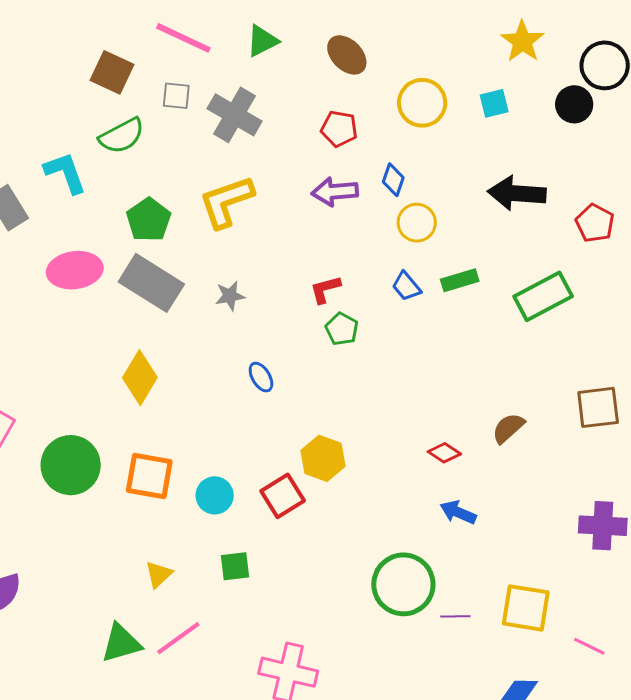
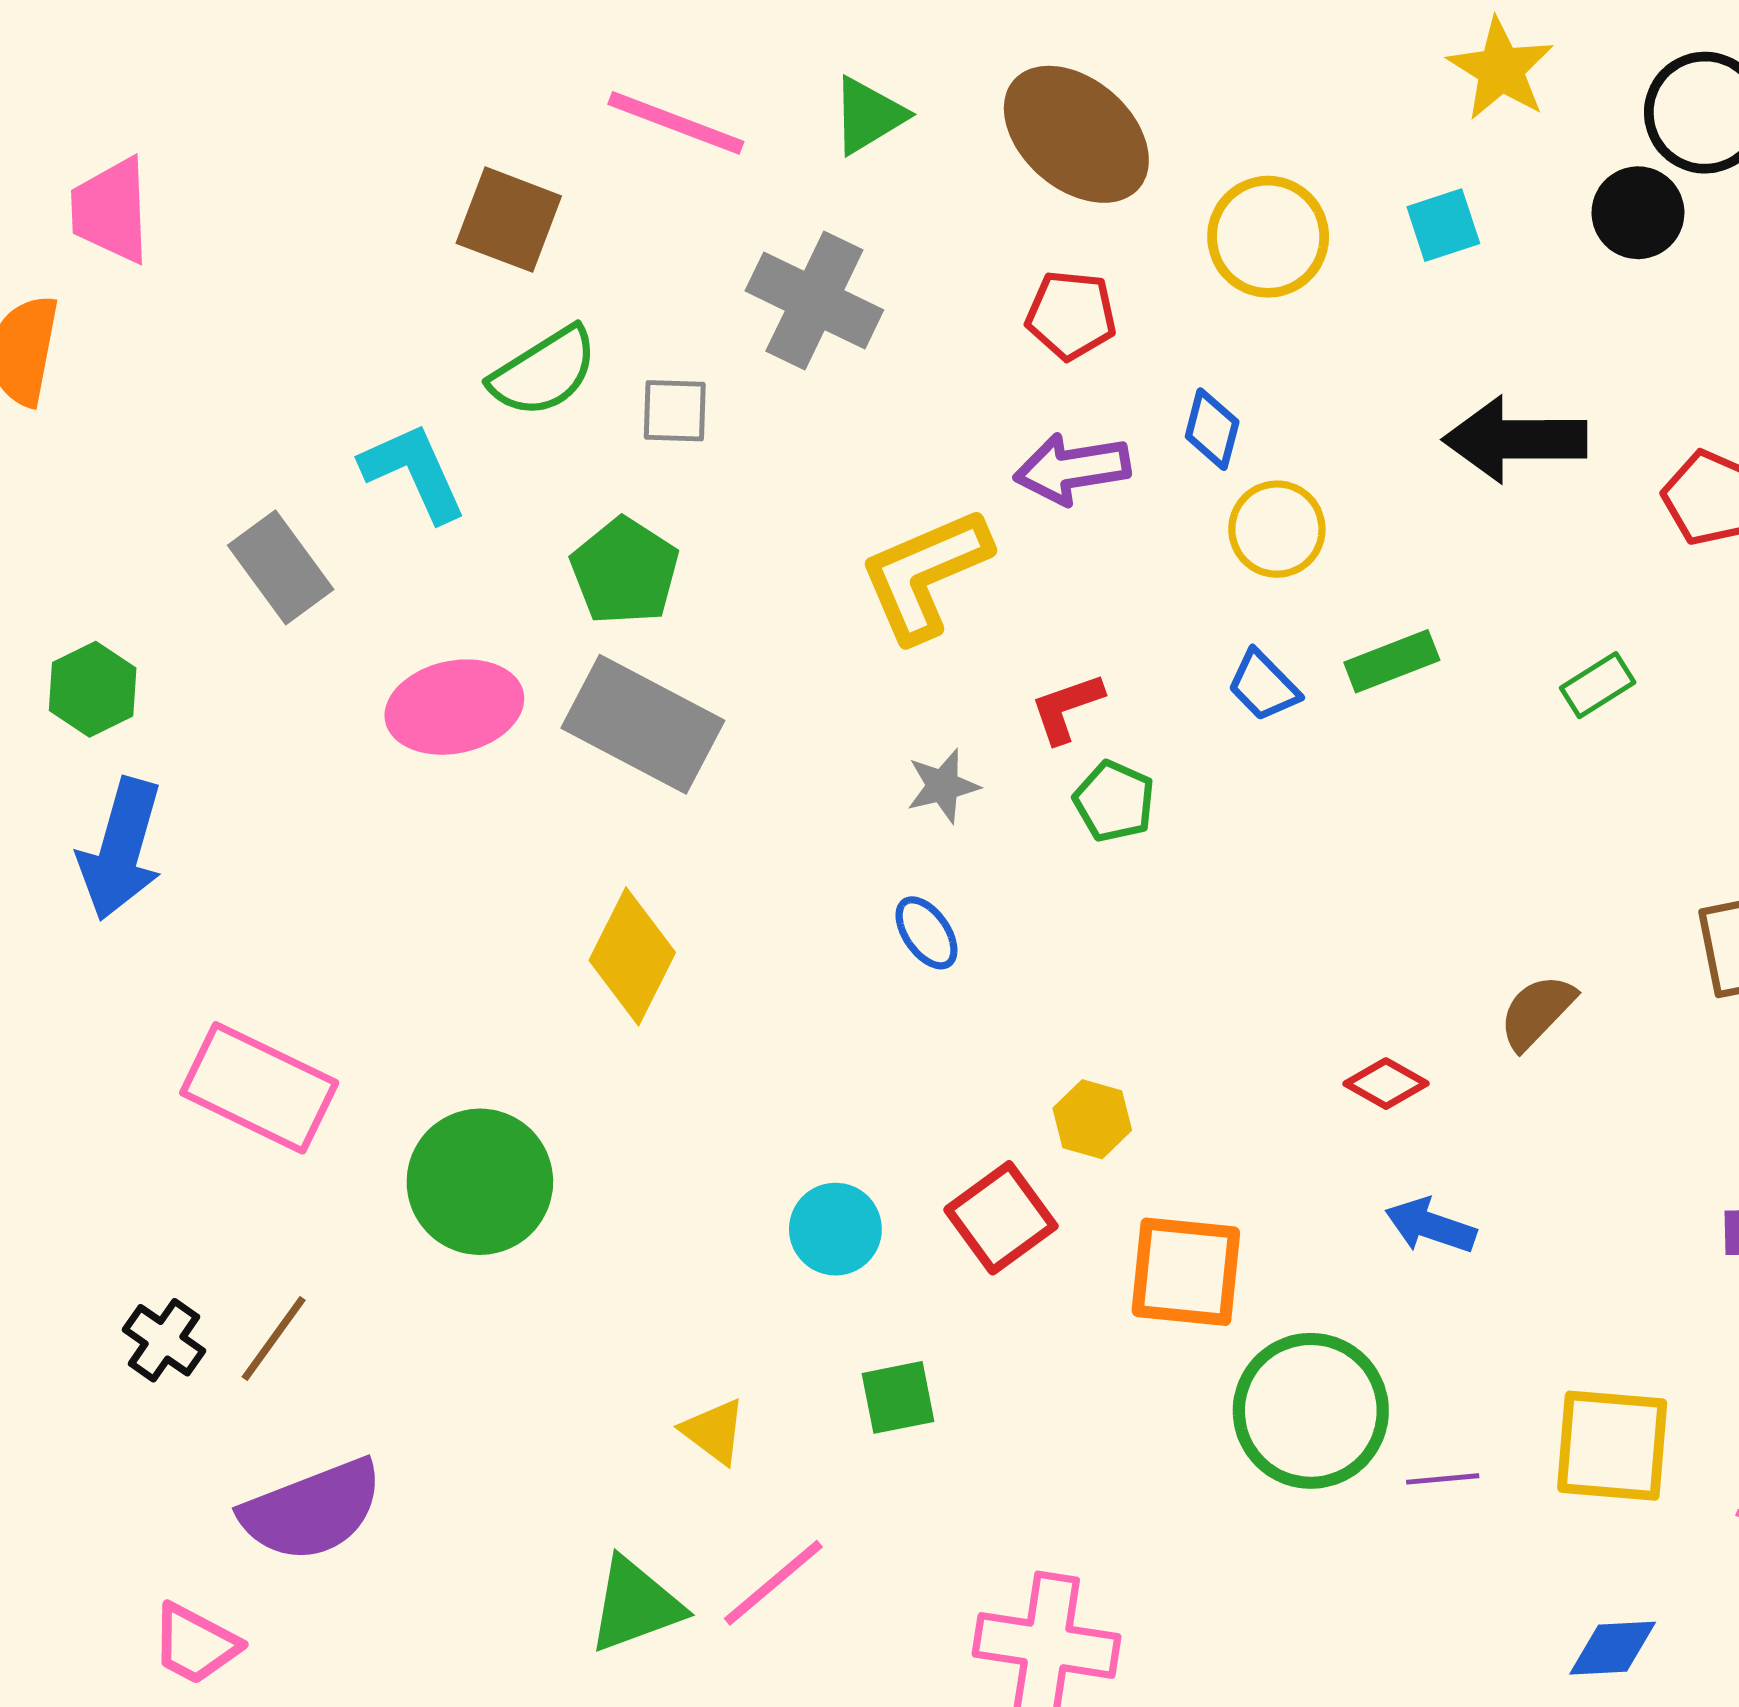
brown ellipse: (347, 55) -> (1076, 134), size x1.5
gray square: (176, 96) -> (675, 411), moved
yellow L-shape: (226, 202) -> (925, 574), moved
gray star: (230, 296) -> (943, 786), moved
green rectangle: (543, 296) -> (1598, 685), size x0.5
yellow hexagon: (323, 458) -> (1092, 1119), size x0.7
orange square: (149, 476) -> (1186, 1272), moved
yellow triangle: (159, 574) -> (714, 1431), turned -36

